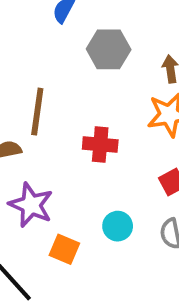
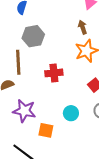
gray hexagon: (109, 49) -> (33, 36), moved

